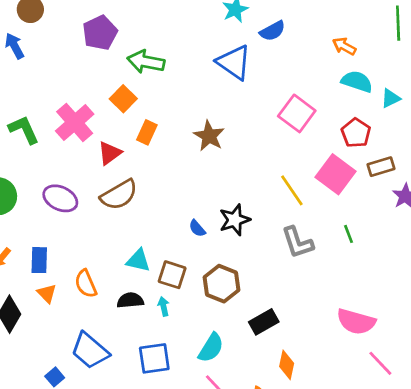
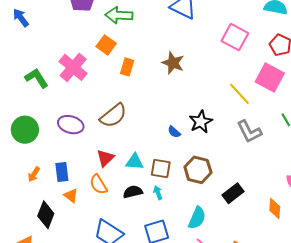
red triangle: (110, 153) -> (105, 158), moved
orange diamond: (287, 365) -> (275, 208), moved

